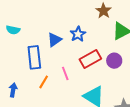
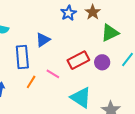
blue star: (78, 34) -> (68, 13), moved
pink line: (65, 73) -> (53, 74), turned -40

